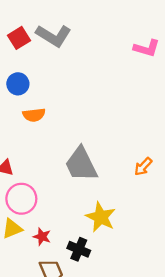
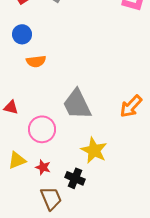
orange arrow: (143, 167) -> (131, 106), size x1.4
pink circle: (21, 199) -> (42, 129), moved

